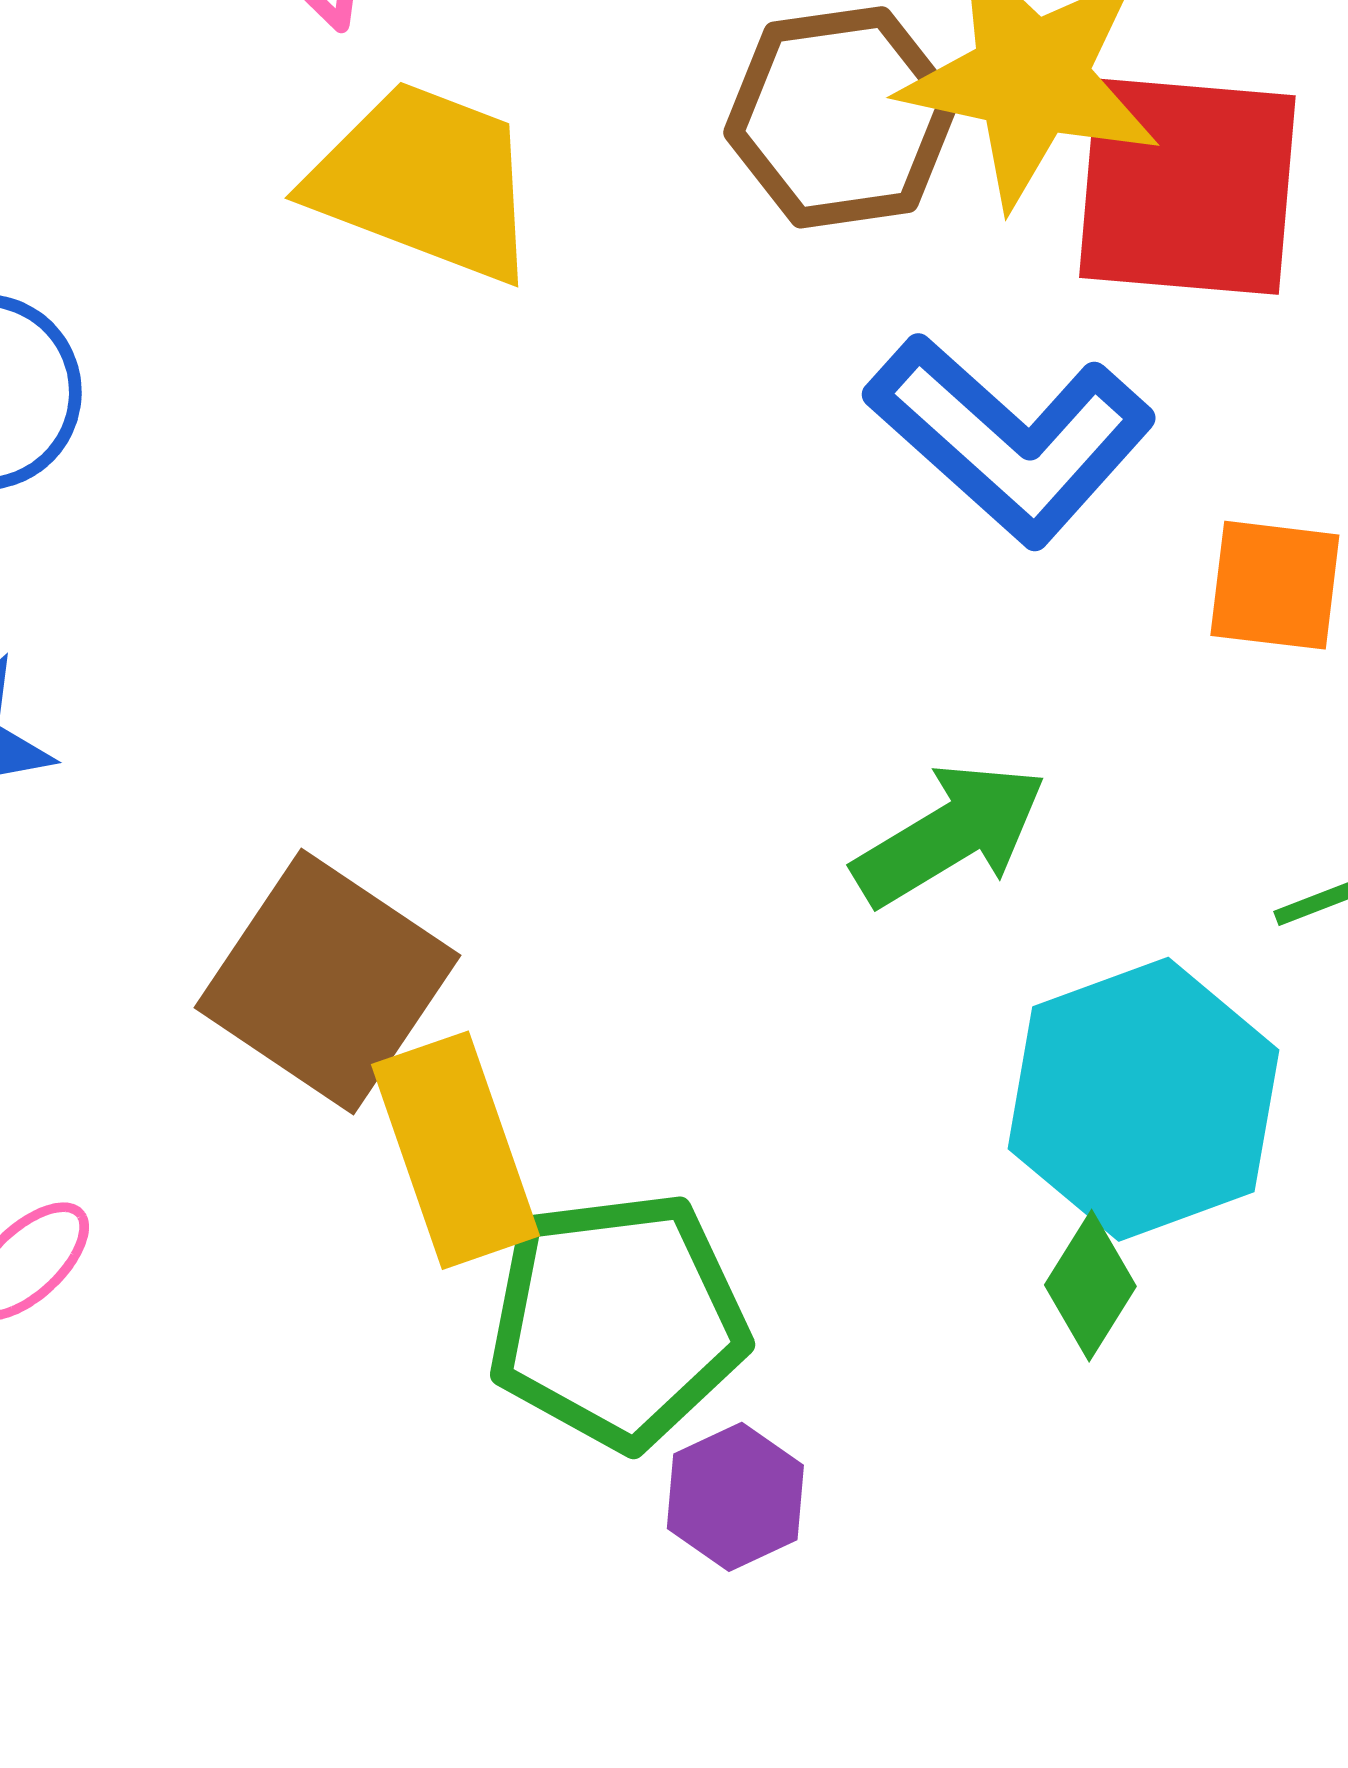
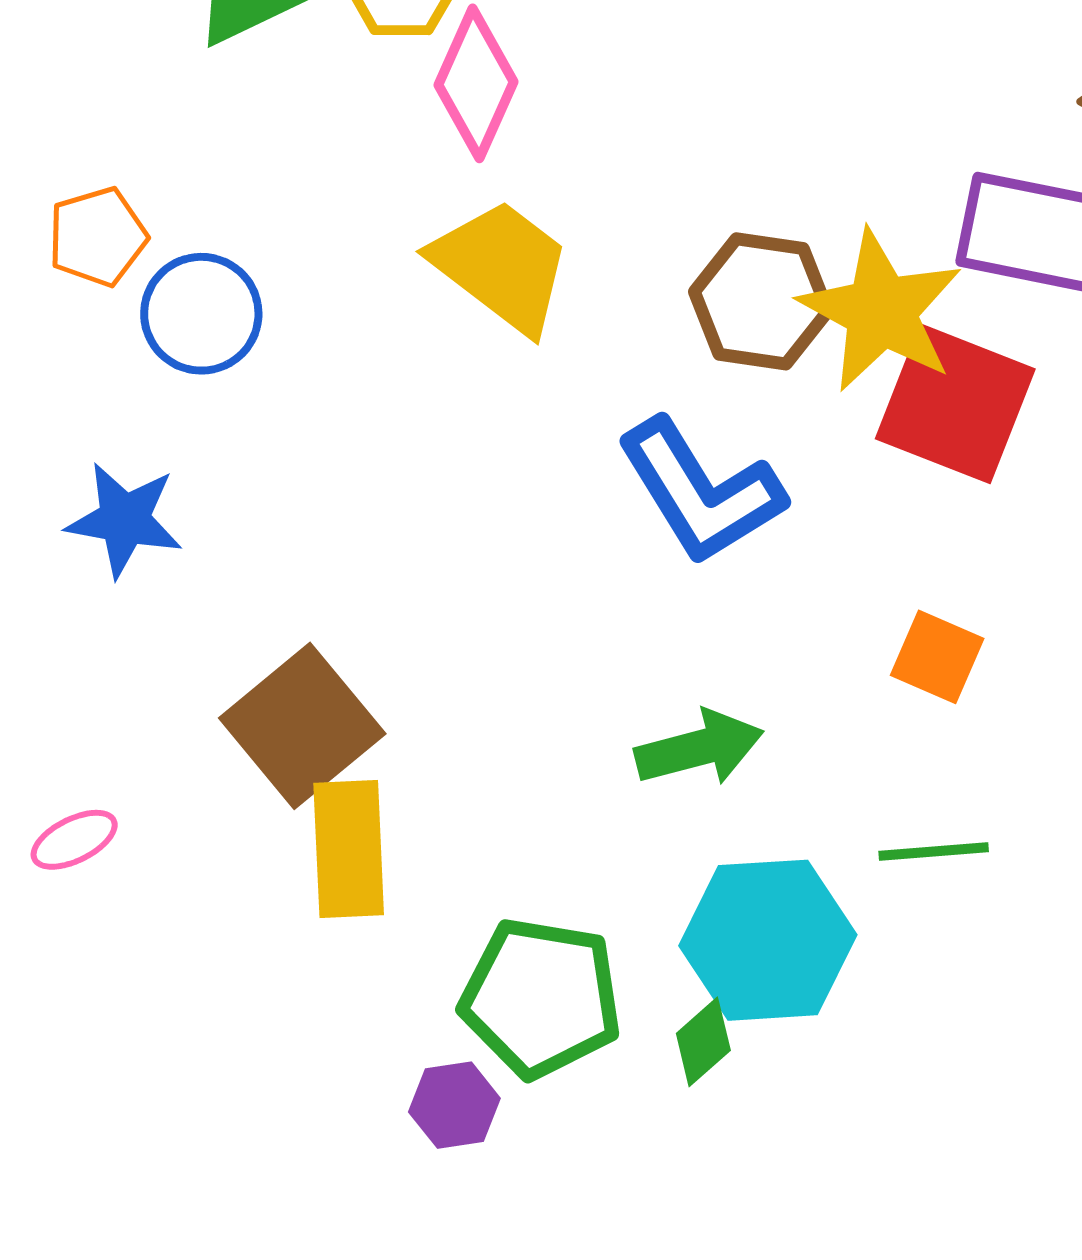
blue L-shape: (1011, 439) -> (701, 492), moved
green pentagon: (618, 1320) -> (541, 998), moved

